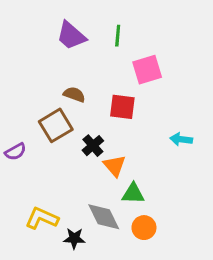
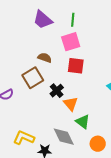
pink square: (147, 70) -> (71, 42), moved
green triangle: (133, 194) -> (83, 122), turned 35
orange circle: (144, 228) -> (98, 144), moved

